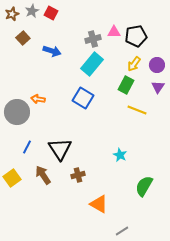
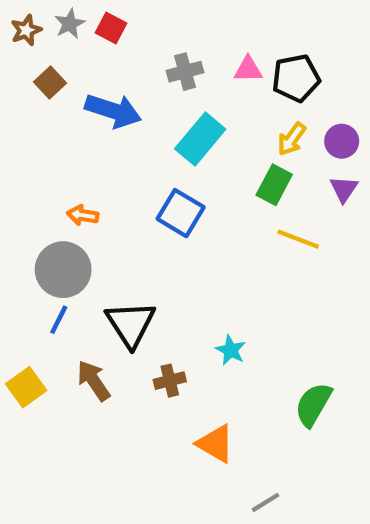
gray cross: (93, 39) -> (185, 72), moved
blue arrow: (52, 51) -> (113, 111), size x1.4
gray circle: (17, 112) -> (63, 270), moved
cyan star: (120, 155) -> (231, 350), moved

